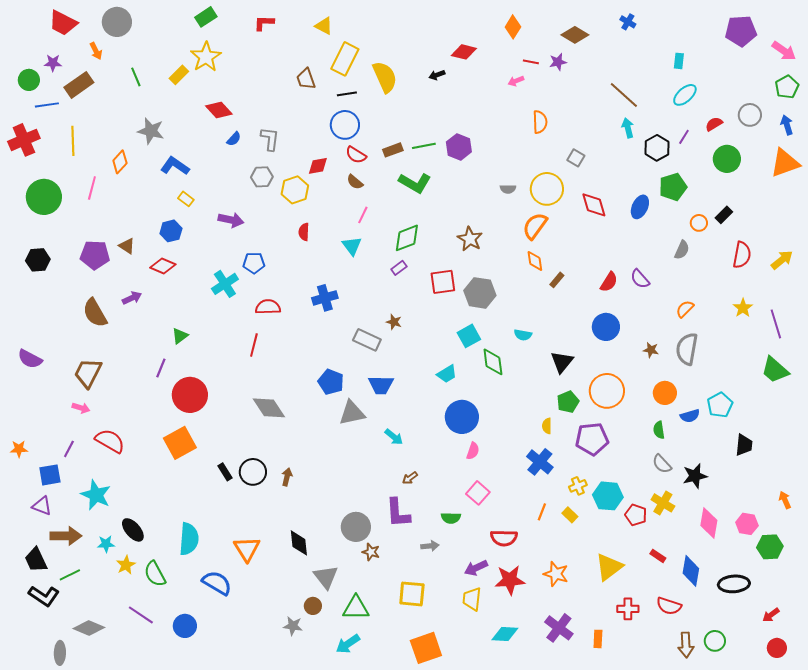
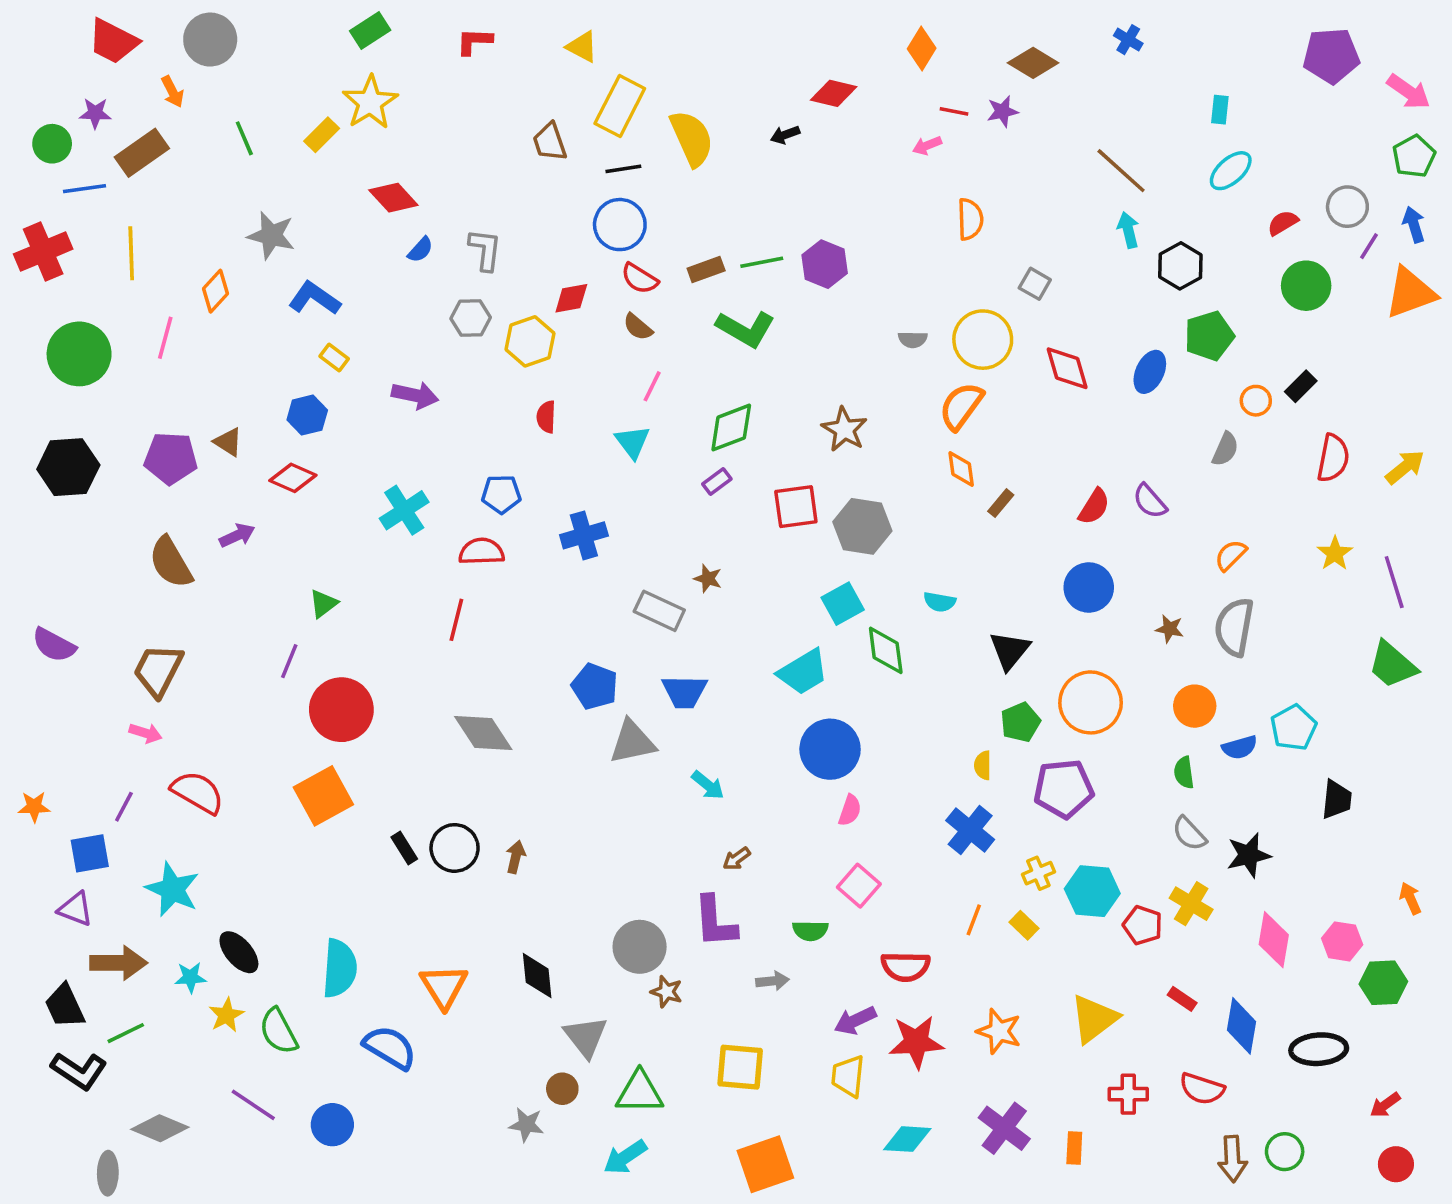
purple line: (684, 137) -> (1369, 246), moved
black hexagon: (38, 260) -> (68, 467), size x1.4
blue pentagon: (254, 263) -> (501, 494), moved
cyan trapezoid: (447, 374) -> (803, 672), size x1.4

